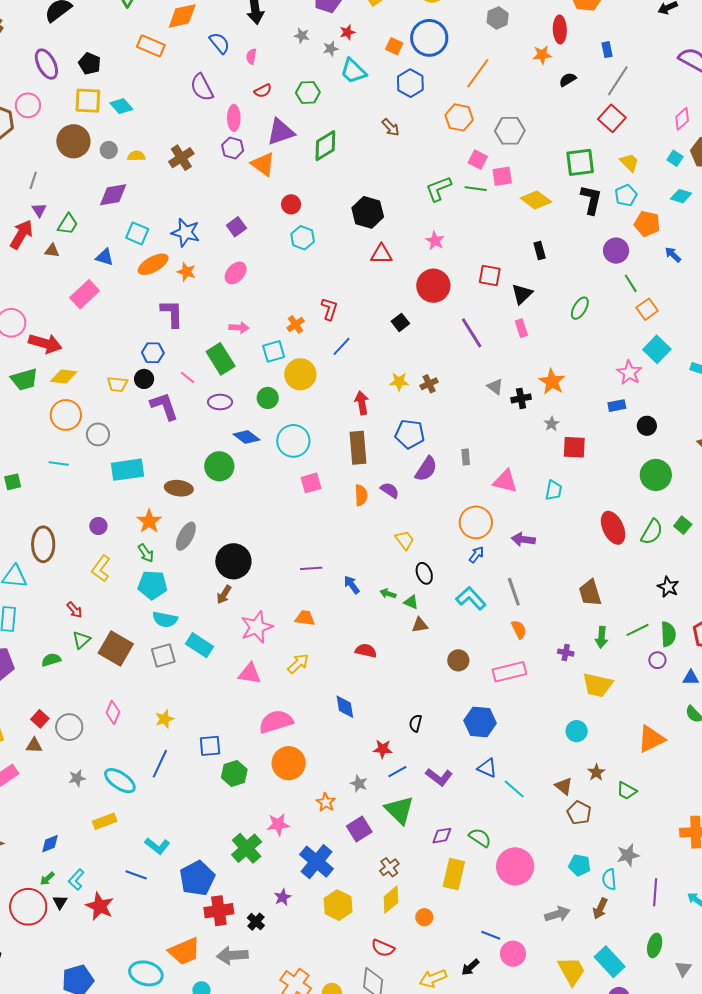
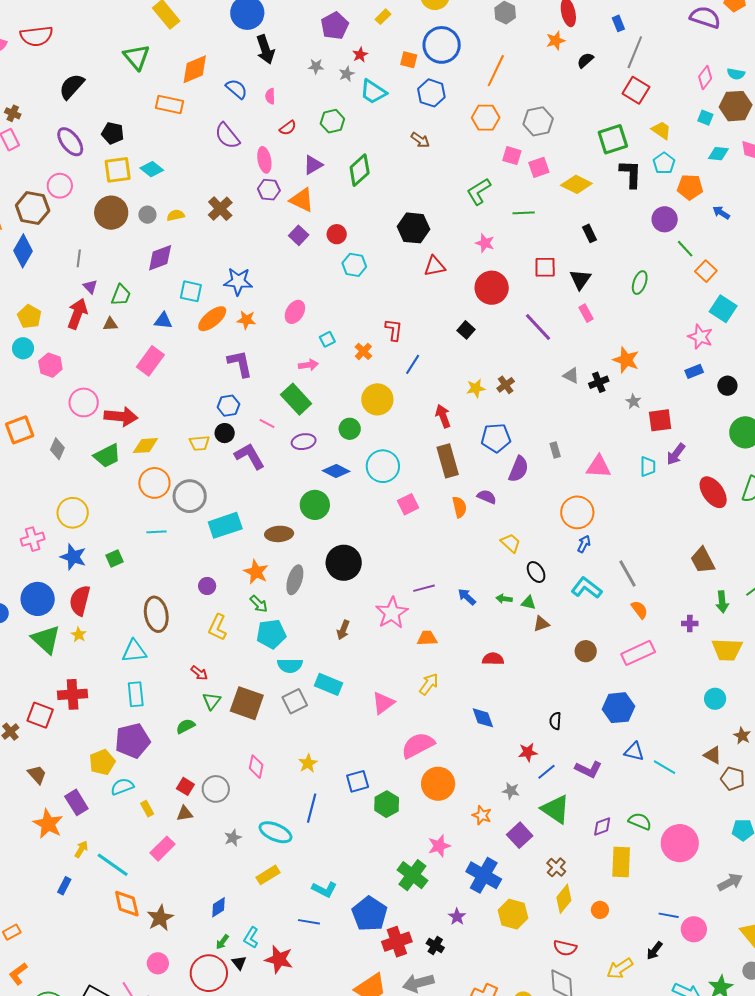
purple triangle: (281, 132) -> (313, 165), size x0.7
green line: (476, 189) -> (524, 213), moved
purple square: (236, 227) -> (299, 235), moved
cyan square: (274, 351) -> (327, 339), moved, size x0.7
gray circle: (98, 434) -> (190, 496), size x1.4
purple arrow: (523, 539) -> (676, 454), moved, turned -50
black circle: (233, 561) -> (344, 563), moved
pink star: (257, 627) -> (392, 613), moved
pink triangle: (250, 674) -> (383, 703), turned -35

